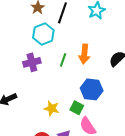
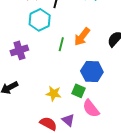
orange arrow: (84, 54) -> (82, 37), turned 36
purple cross: (32, 62) -> (19, 50), moved

